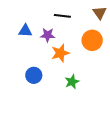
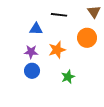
blue triangle: (25, 31) -> (36, 29), moved
purple star: (48, 35) -> (31, 52), moved

